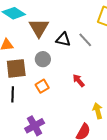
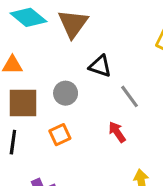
brown triangle: (39, 28) -> (73, 24), moved
gray line: (85, 40) -> (130, 96), moved

